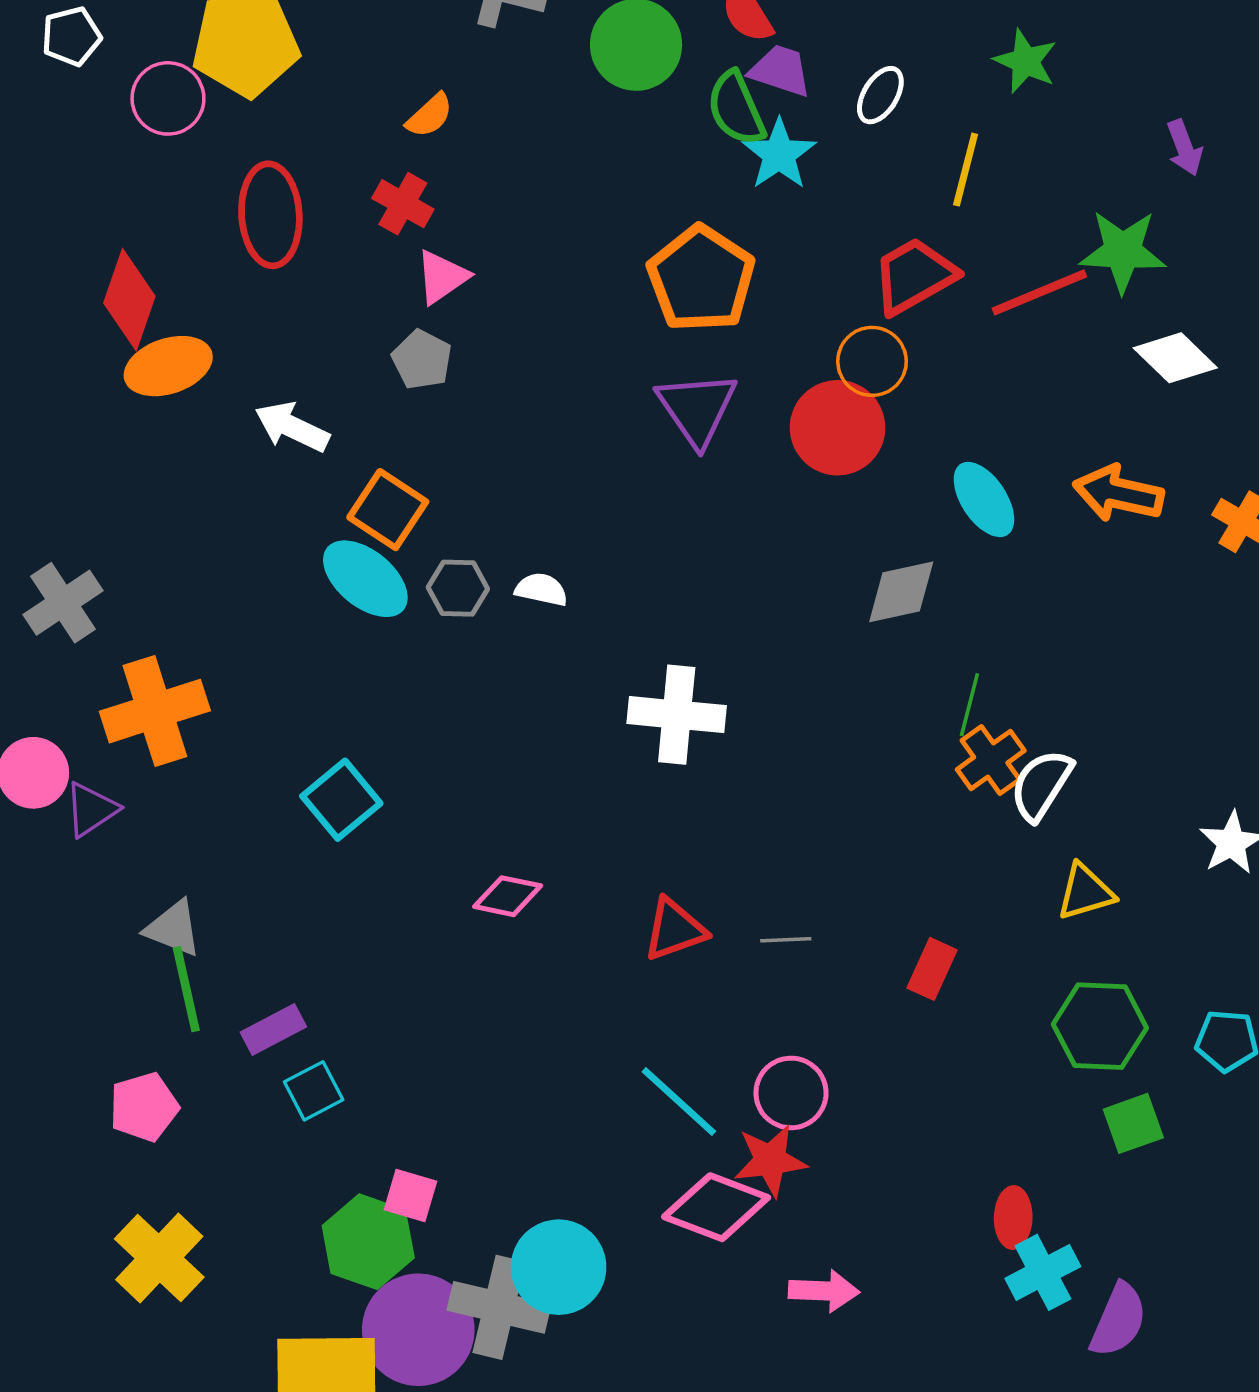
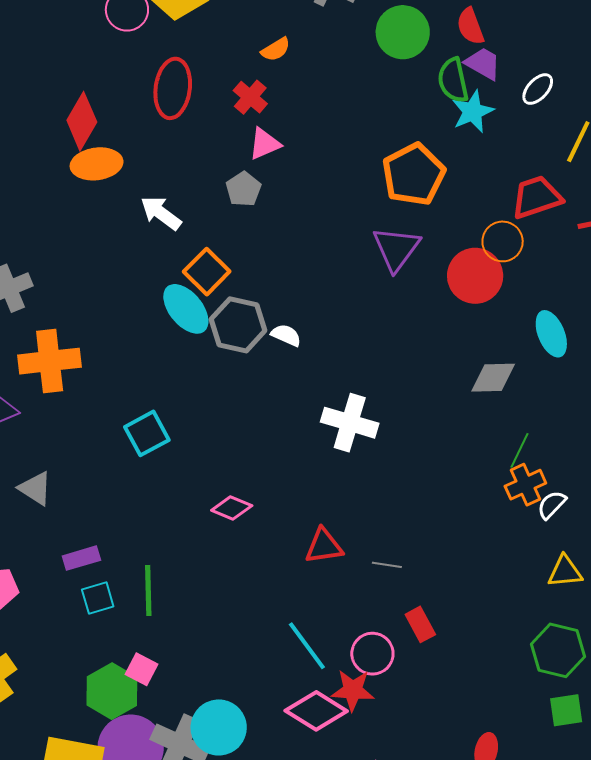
gray hexagon: (458, 588) -> (238, 325), size x1.6
white semicircle: (1041, 785) -> (552, 505), size x0.7
red rectangle: (932, 969) -> (420, 624), moved, turned -64
green line: (186, 989) -> (148, 590), moved

